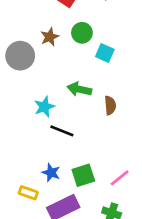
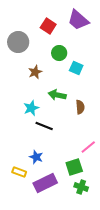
brown star: (50, 37) -> (35, 72), moved
gray circle: (20, 56) -> (18, 42), moved
green square: (83, 175) -> (74, 167), moved
pink line: (120, 178) -> (88, 147), moved

